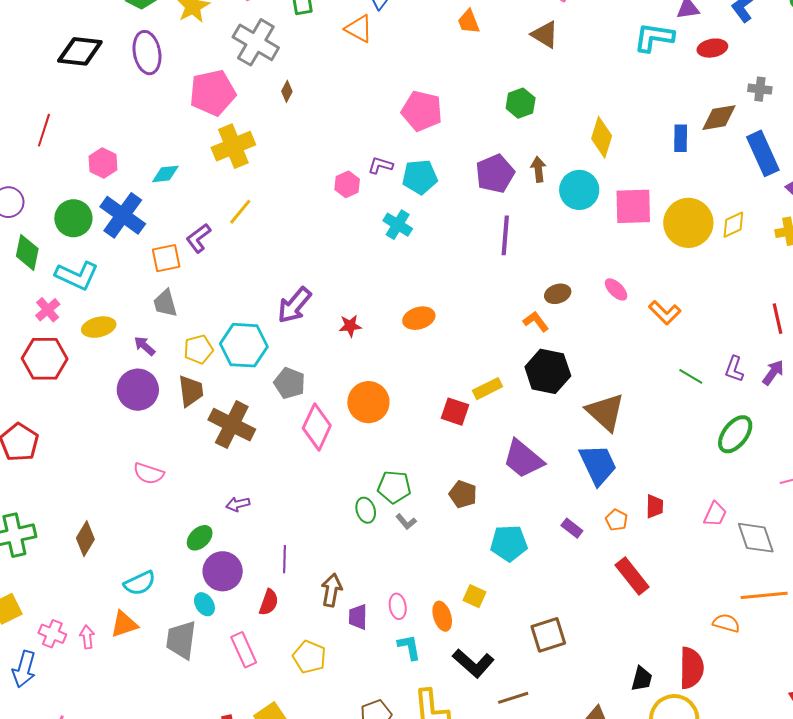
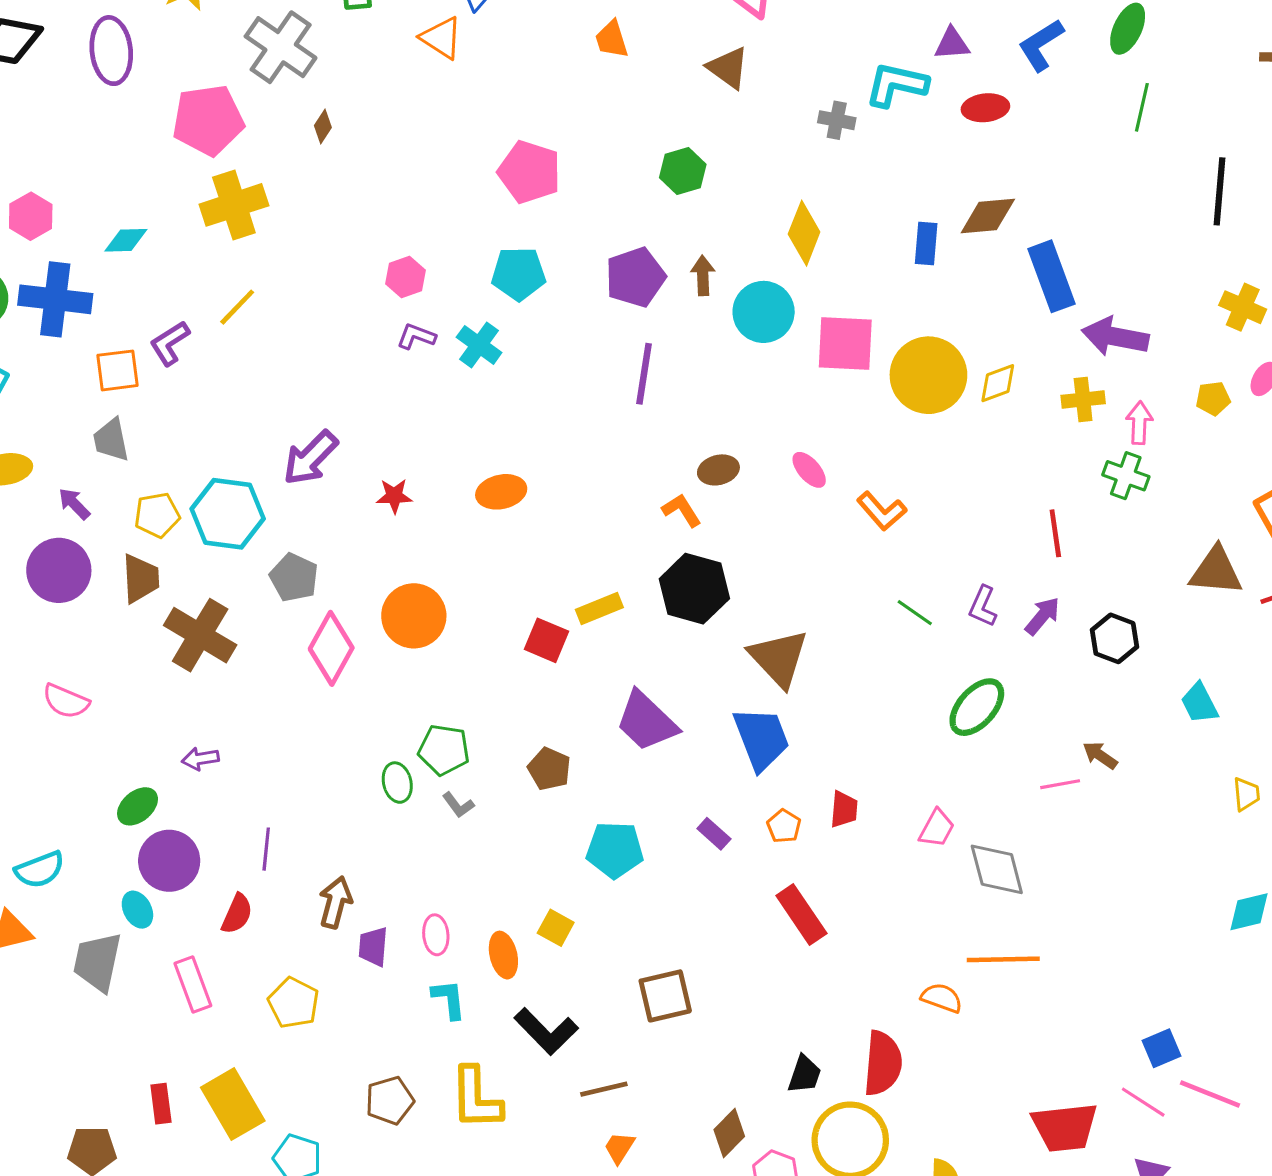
gray cross: (760, 89) -> (837, 120), moved
purple L-shape: (380, 165) -> (416, 336), moved
blue cross: (123, 215) -> (55, 299), turned -33

